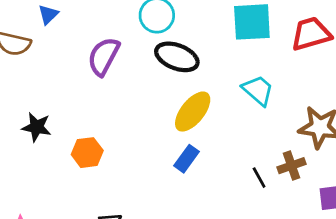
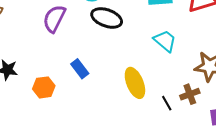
yellow ellipse: (193, 112) -> (135, 83), moved, turned -60
blue rectangle: (187, 159) -> (80, 69), moved, turned -72

